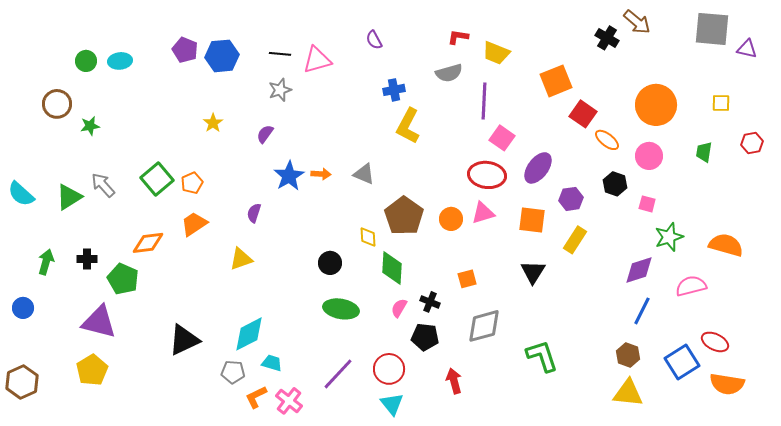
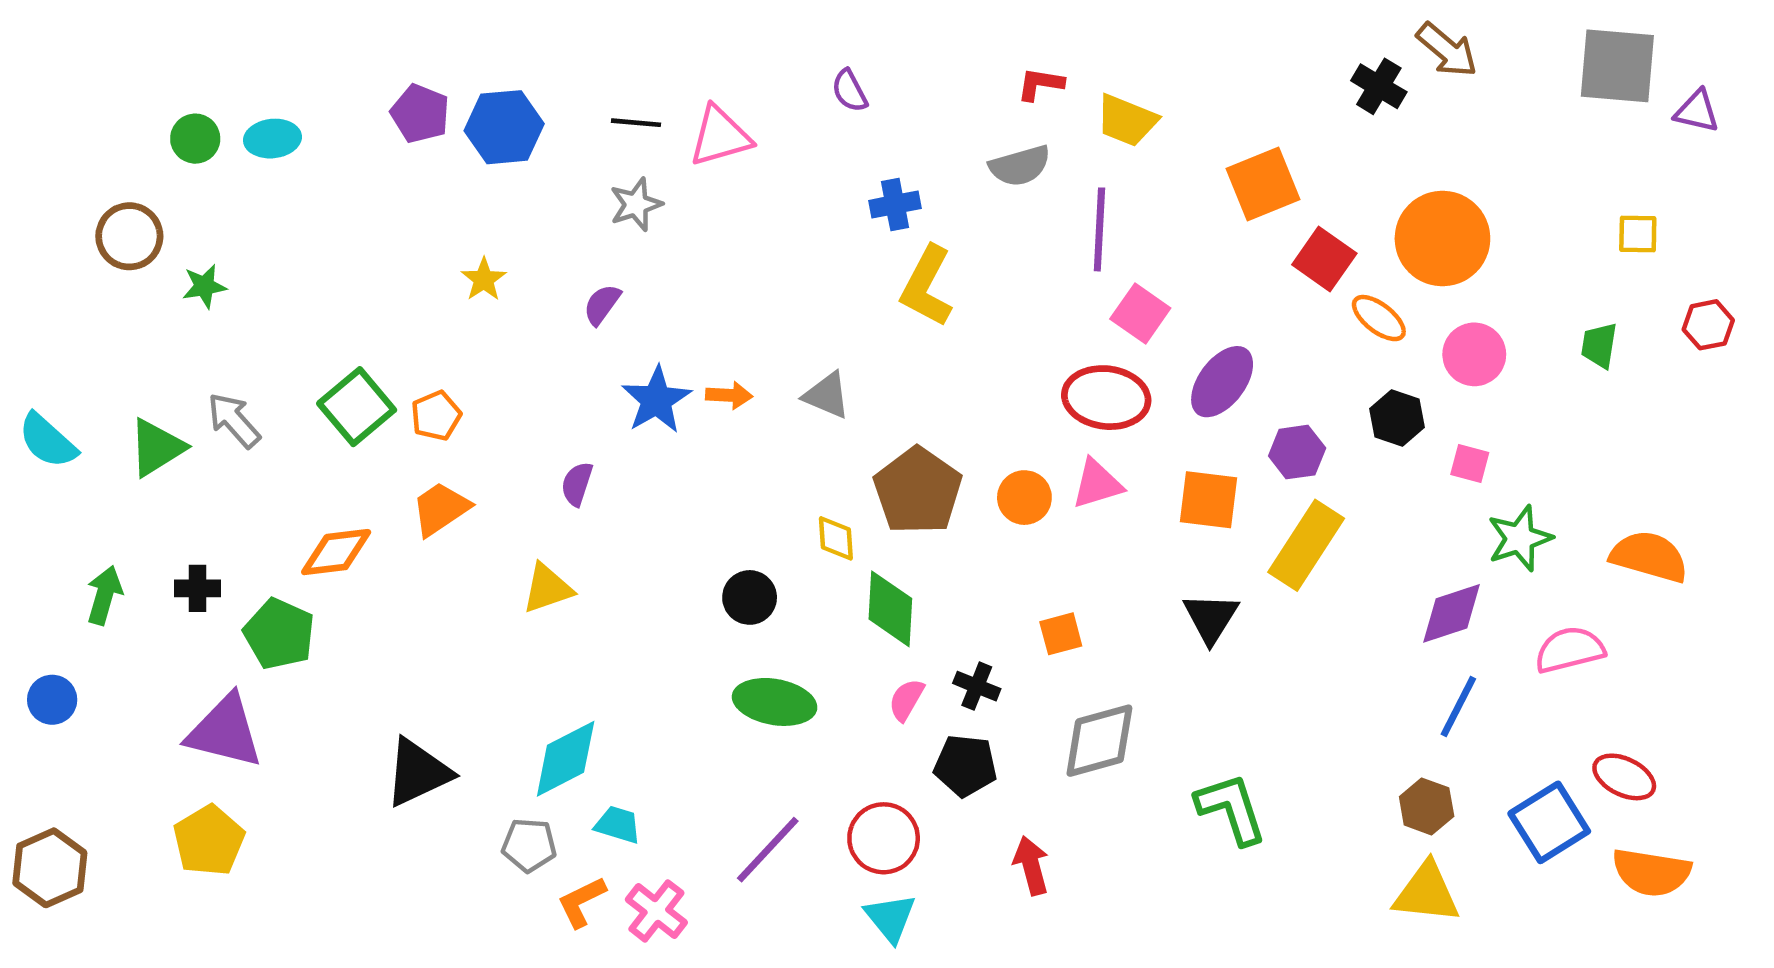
orange circle: (656, 105) -> (1442, 239), moved
yellow rectangle: (575, 240) -> (1306, 545), size x1.4

